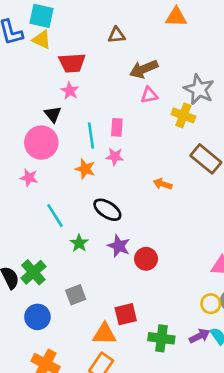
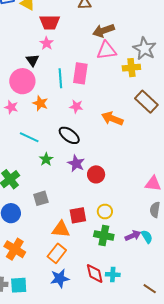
pink triangle: (149, 95) -> (106, 51), size x1.5
yellow cross: (183, 115) -> (131, 68), turned -30
pink rectangle: (117, 127) -> (80, 73), size x1.5
pink star: (115, 157) -> (76, 106), moved
orange star: (85, 169) -> (40, 103), moved
orange arrow: (163, 184) -> (112, 119), size x1.5
cyan line: (55, 216) -> (29, 137), turned -36
yellow circle: (211, 304) -> (105, 212), moved

